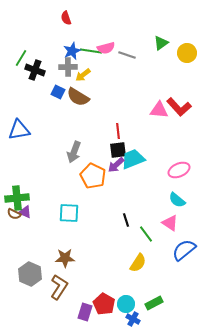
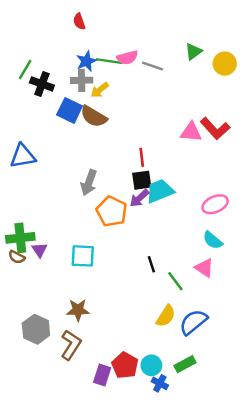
blue square: (58, 92) -> (70, 110), size x1.5
purple triangle: (25, 212) -> (40, 250), moved, turned 32
blue semicircle: (184, 250) -> (193, 322), moved

